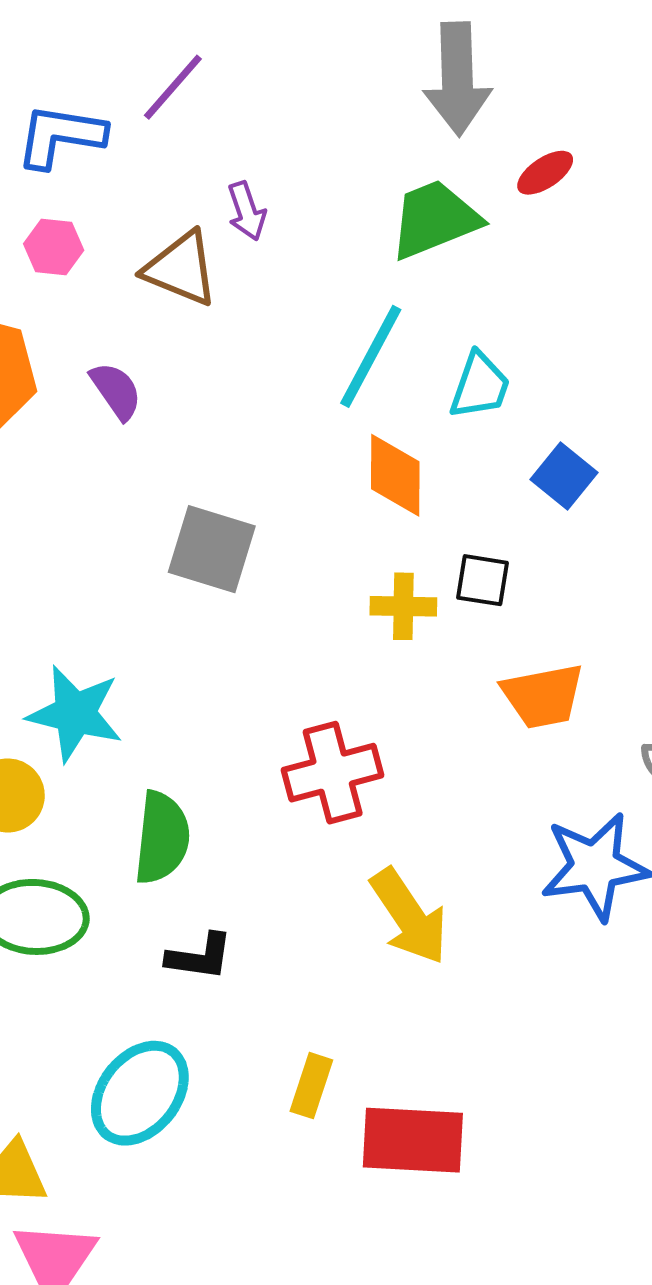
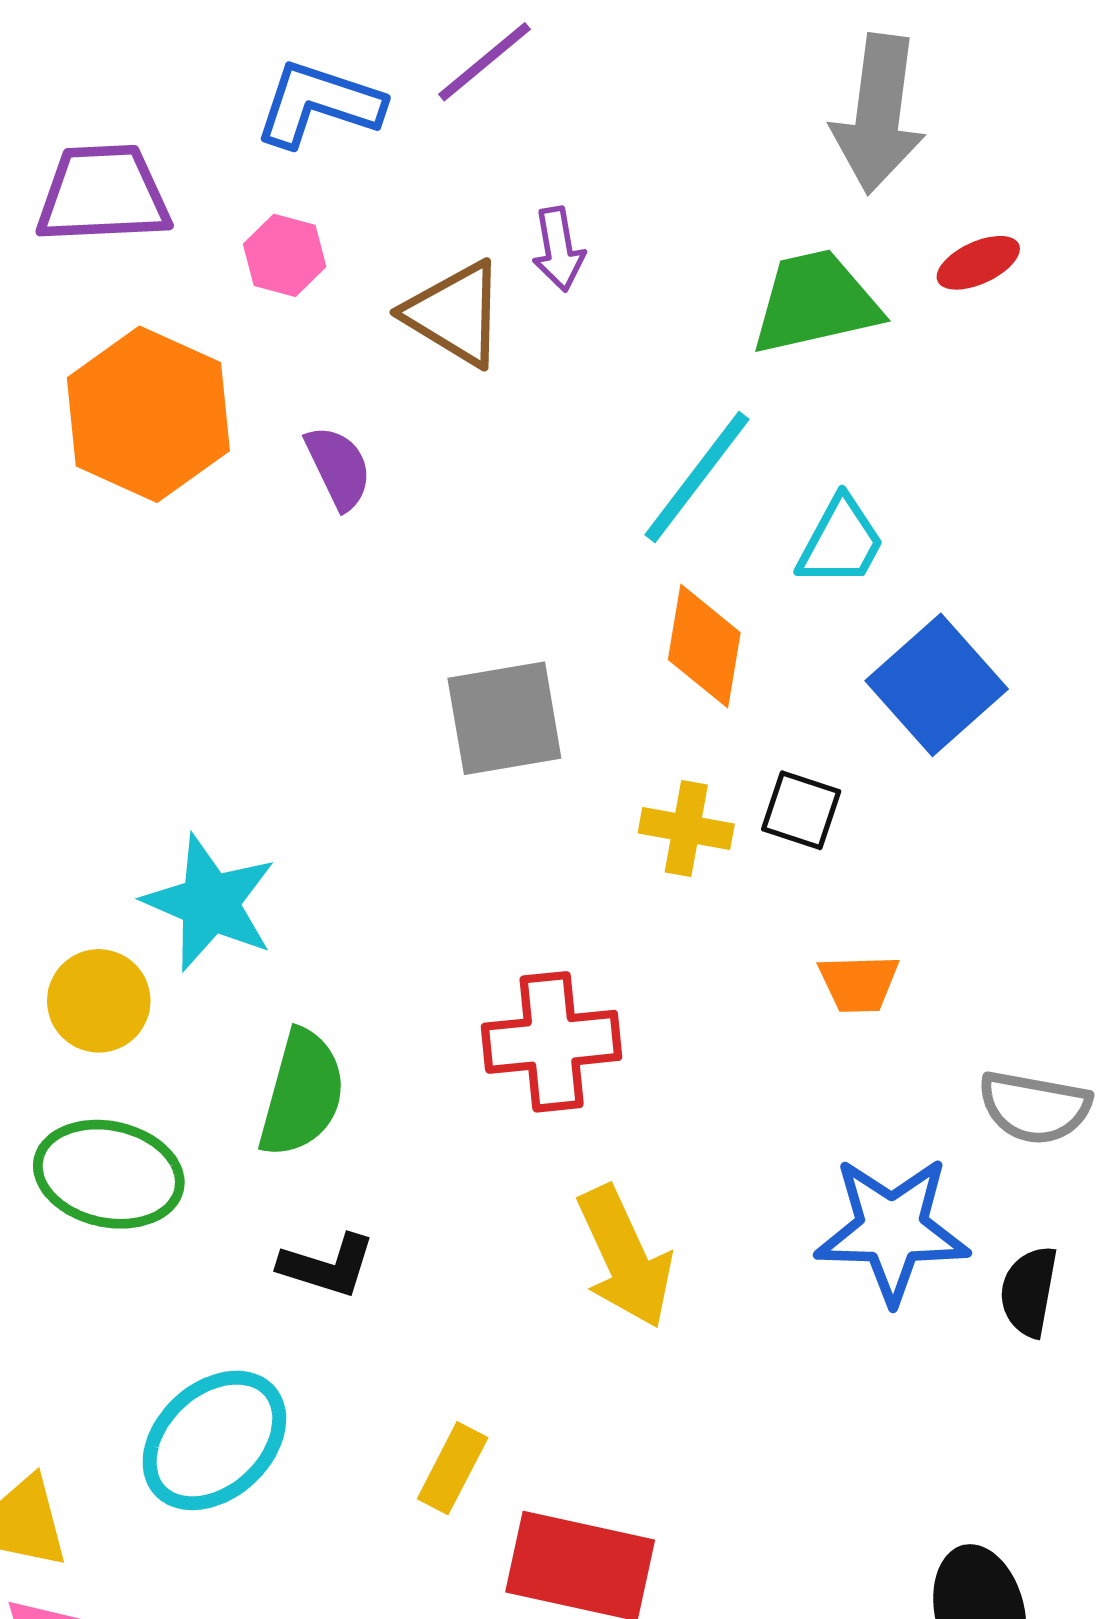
blue square: (564, 476) -> (937, 685), size x1.5
gray square: (212, 549) -> (504, 718), moved, turned -36
orange trapezoid: (543, 696) -> (859, 983), size x0.7

